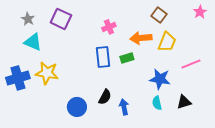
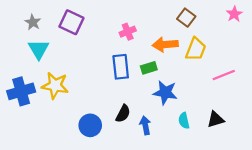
cyan triangle: (33, 42) -> (39, 49), turned 36
blue star: (160, 79) -> (165, 93), moved

